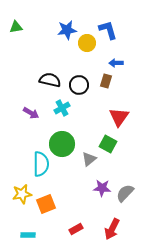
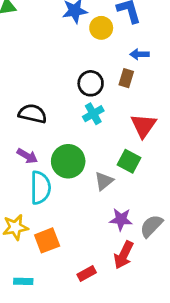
black semicircle: (50, 80) -> (33, 114), moved
cyan cross: (62, 108) -> (93, 114), moved
purple arrow: (31, 113) -> (27, 156), moved
red arrow: (112, 229) -> (124, 255), moved

